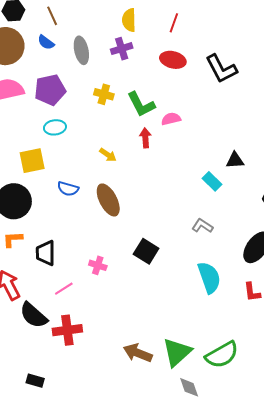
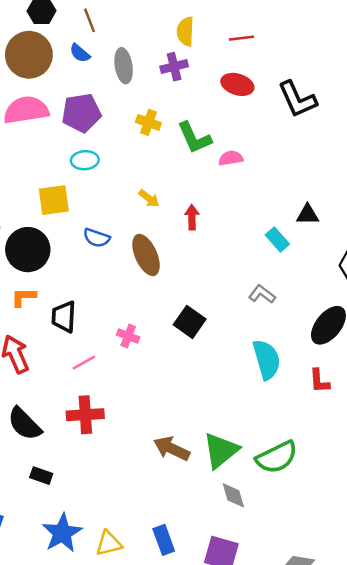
red line: (174, 23) -> (241, 38), turned 60
red arrow: (145, 138) -> (192, 217), moved
black semicircle: (33, 315) -> (25, 424), moved

